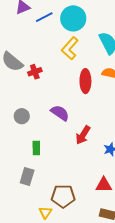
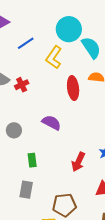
blue line: (44, 17) -> (26, 43), moved
cyan circle: (73, 18) -> (69, 29), moved
red arrow: (83, 135) -> (78, 162), moved

